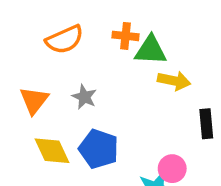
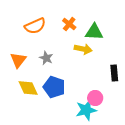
orange cross: (126, 36) -> (69, 24), turned 32
green triangle: (151, 50) -> (94, 32), moved
yellow arrow: (174, 81) -> (83, 49), moved

